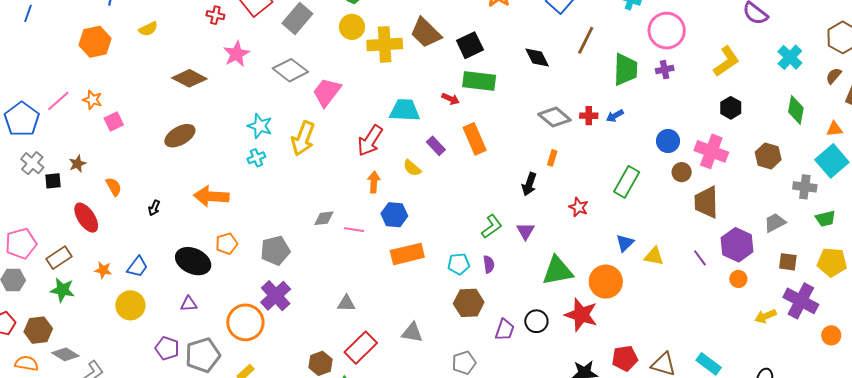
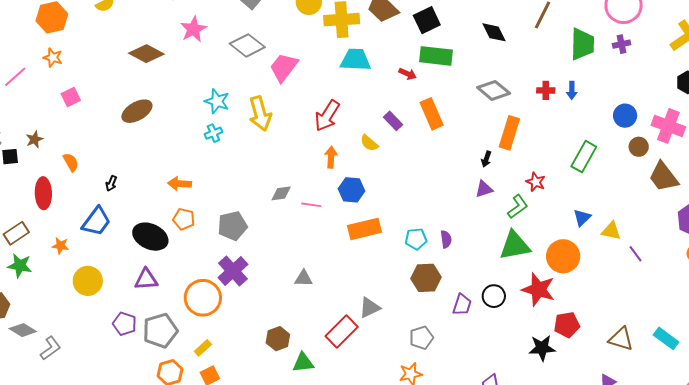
orange star: (92, 100) -> (53, 58), moved
cyan trapezoid: (405, 110) -> (356, 60), moved
blue arrow: (615, 116) -> (572, 90), turned -60
gray diamond: (555, 117) -> (494, 90), moved
yellow arrow: (303, 138) -> (260, 114), turned -36
orange rectangle: (552, 158) -> (509, 133), size x2.0
black arrow: (529, 184) -> (486, 159), size x0.7
orange arrow: (211, 196) -> (180, 184), moved, size x0.7
brown trapezoid: (706, 202) -> (663, 177), turned -36
red ellipse: (86, 218) -> (43, 193), turned 32
green L-shape: (492, 226) -> (518, 207), moved
purple triangle: (525, 231) -> (484, 189), moved, turned 42
orange pentagon: (227, 244) -> (184, 219), turned 30
purple line: (700, 258) -> (635, 254), moved
blue trapezoid: (137, 267) -> (96, 221), moved, size x1.4
purple triangle: (189, 304) -> (146, 279), size x1.4
gray triangle: (412, 333) -> (370, 308), turned -35
red rectangle: (361, 348) -> (342, 332), moved
red pentagon: (625, 358) -> (567, 325), moved

